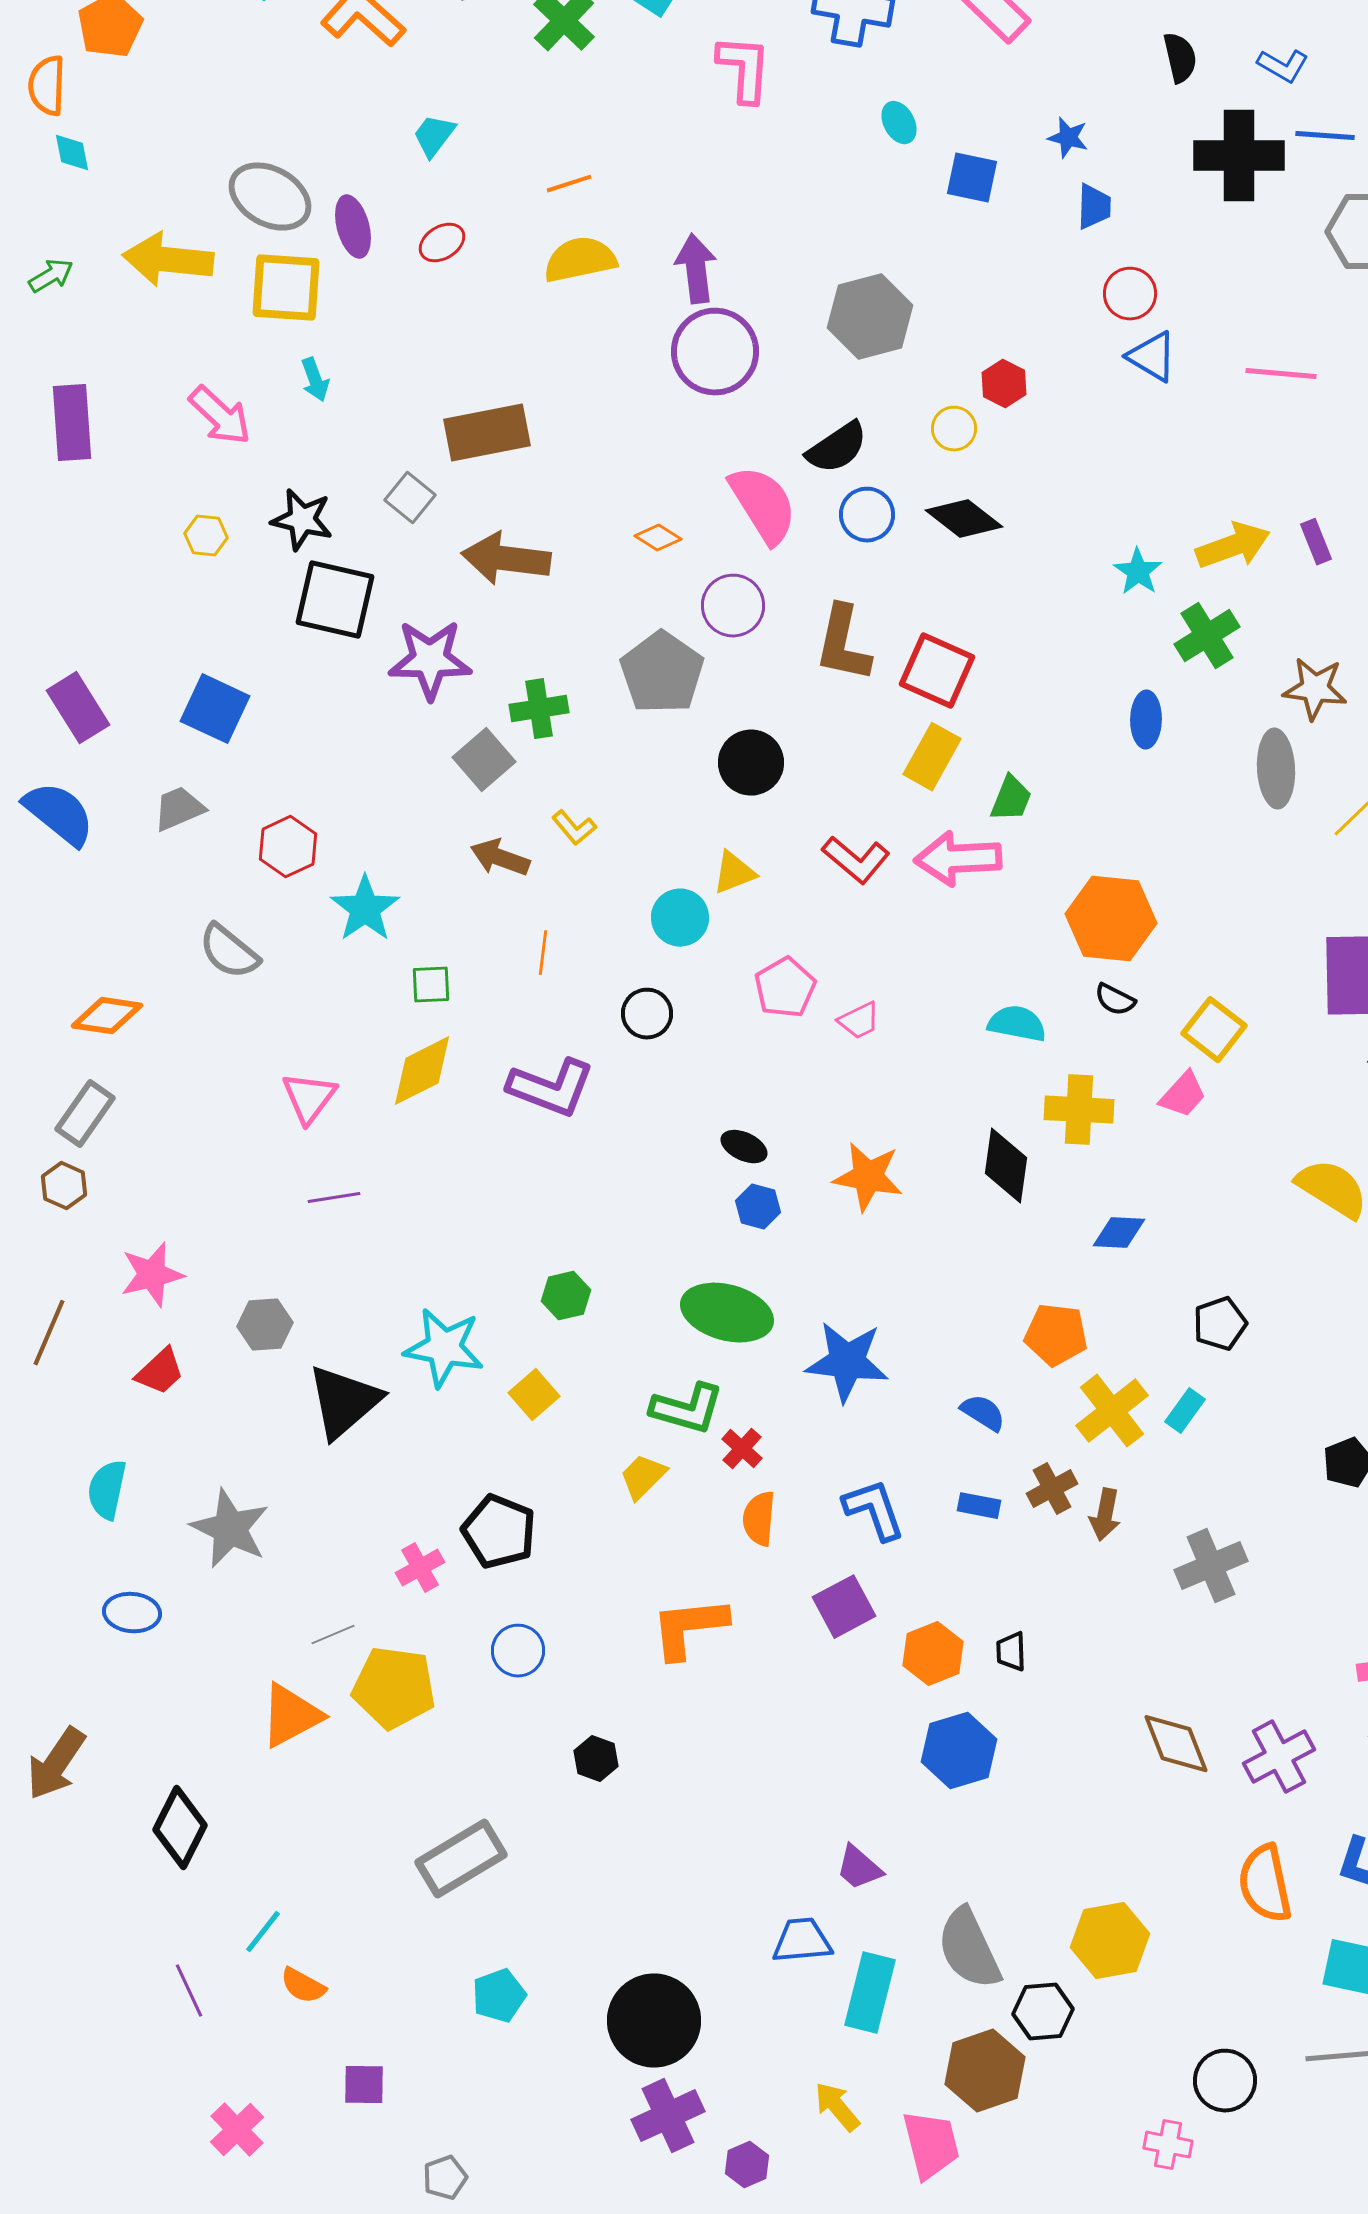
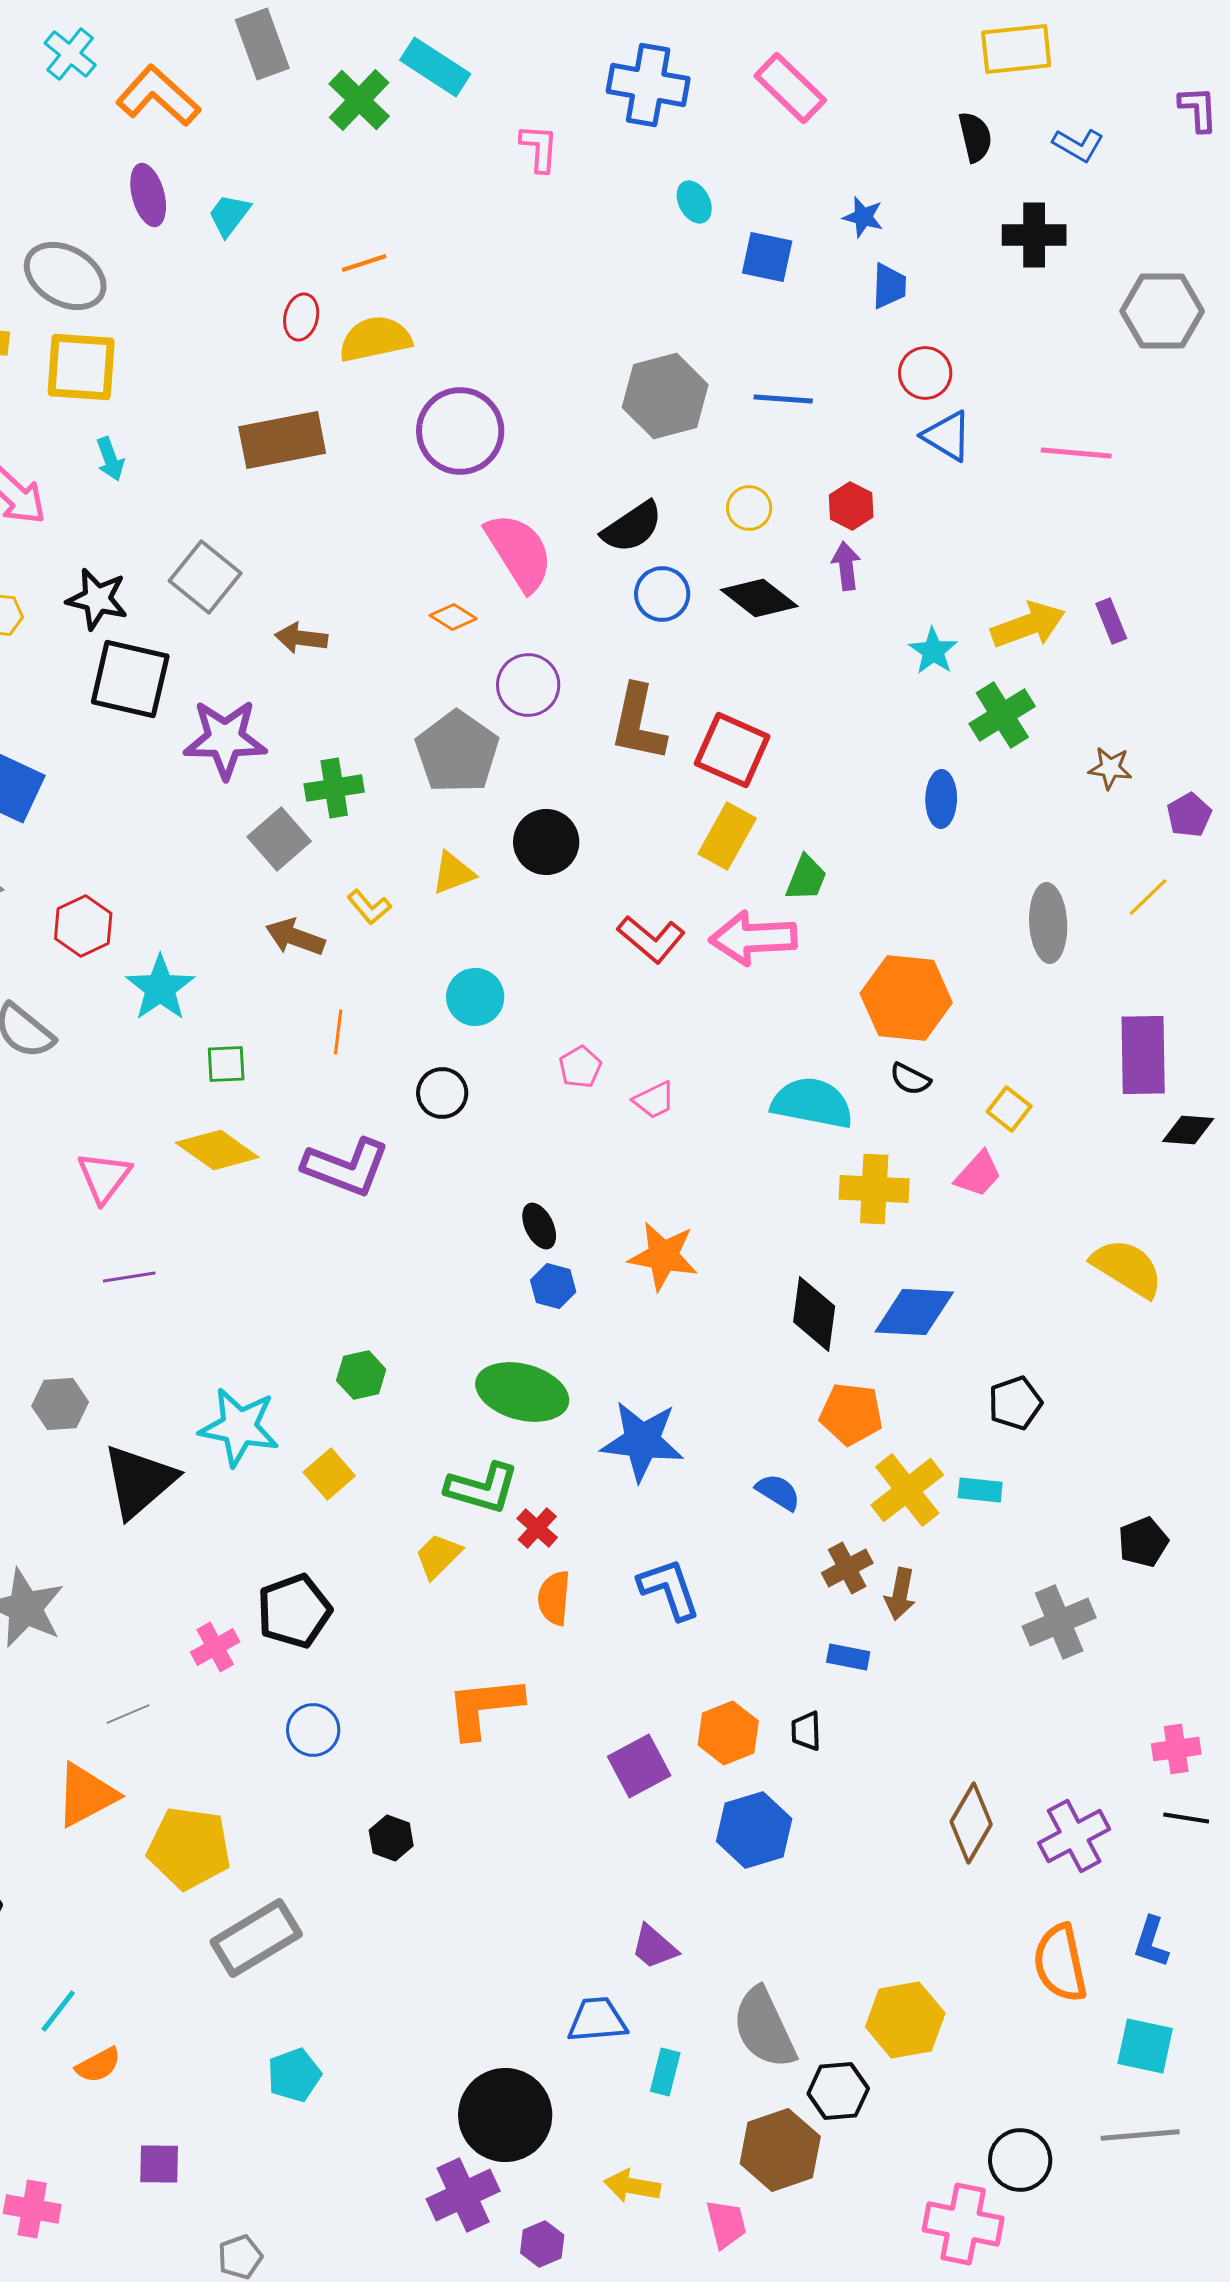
pink L-shape: (744, 69) -> (539, 148), size x0.7
blue line: (1325, 136) -> (783, 399), moved
black cross: (1239, 156) -> (1034, 235), size x0.7
purple ellipse: (353, 227) -> (148, 195), moved
red ellipse: (442, 243) -> (301, 317), moved, turned -45
purple arrow: (696, 269) -> (846, 566), moved, size x0.7
purple circle: (715, 352) -> (460, 431), moved
red hexagon: (1004, 384) -> (851, 506), moved
brown rectangle: (487, 433) -> (282, 440), moved
gray square: (410, 498) -> (205, 577), size x1.4
pink semicircle: (763, 505) -> (519, 552), moved
brown arrow: (506, 559) -> (301, 638), size x0.6
brown star: (1315, 689) -> (1110, 768), size x0.7
gray ellipse: (1276, 769) -> (1048, 923), moved
yellow triangle: (734, 873) -> (453, 873), moved
pink pentagon: (785, 988) -> (580, 1067), size x0.7
cyan semicircle: (1017, 1024) -> (812, 1103), size x1.4
yellow square: (1214, 1030) -> (1009, 1109), size x0.7
yellow diamond: (422, 1071) -> (217, 1150), turned 62
black ellipse: (744, 1147) -> (539, 1226), turned 39
black diamond: (1006, 1166) -> (814, 1314), moved
blue diamond: (1119, 1233) -> (914, 1312), size x1.5
cyan rectangle: (1185, 1411) -> (980, 1490), turned 60
blue rectangle: (979, 1506) -> (848, 1657), moved
black pentagon: (499, 1532) -> (294, 1611), turned 30
gray cross: (1211, 1566) -> (1059, 1622), moved
purple square: (844, 1607) -> (639, 1766), moved
yellow pentagon: (394, 1688) -> (189, 1848), moved
brown diamond: (1176, 1744) -> (971, 1823), turned 52
orange semicircle: (303, 1986) -> (98, 2065), turned -57
cyan rectangle: (870, 1993) -> (665, 2072), size x0.6
black circle: (654, 2021) -> (505, 2115), moved
yellow arrow: (837, 2107) -> (632, 2186), turned -40
pink cross: (237, 2130) -> (32, 2209), turned -36
pink trapezoid: (931, 2145) -> (726, 2224), size x0.7
pink cross: (1168, 2145) -> (963, 2224), size x1.6

